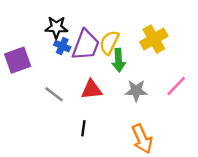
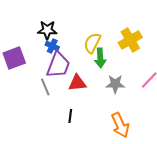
purple trapezoid: (86, 45) -> (58, 65), moved
gray line: (54, 94) -> (45, 87), turned 30

